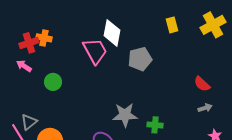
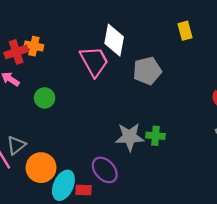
green cross: (155, 125) -> (155, 136), moved

